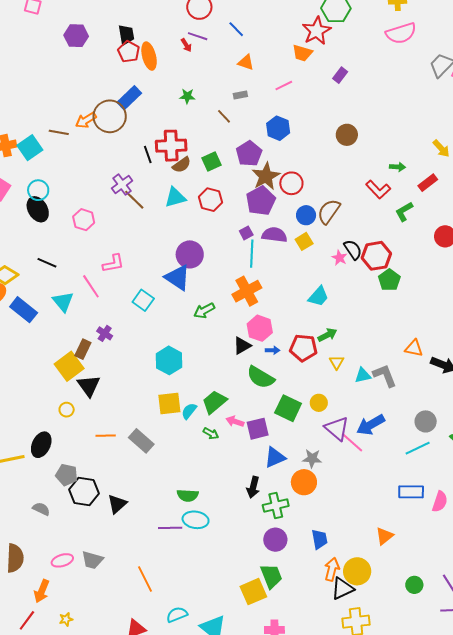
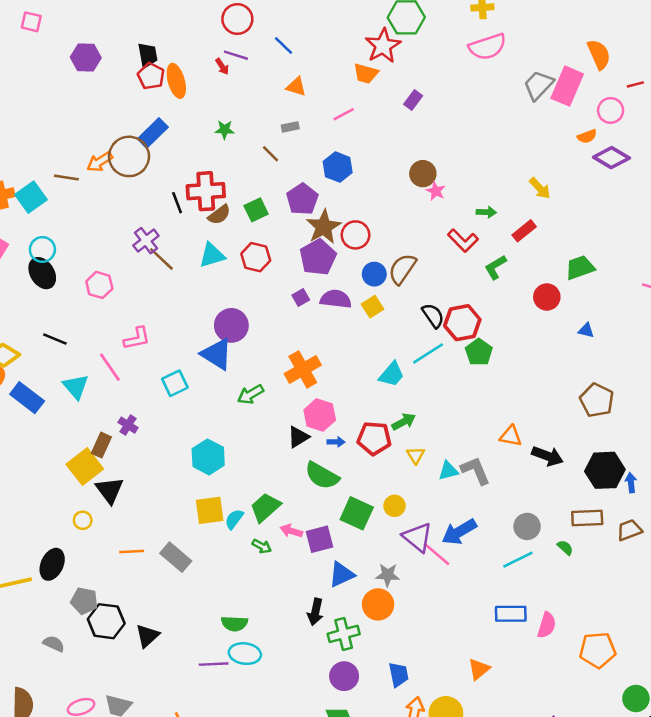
cyan line: (252, 254) -> (428, 353), moved, turned 56
pink star: (339, 258) -> (436, 191), moved
cyan square: (143, 300) -> (175, 383), turned 30

